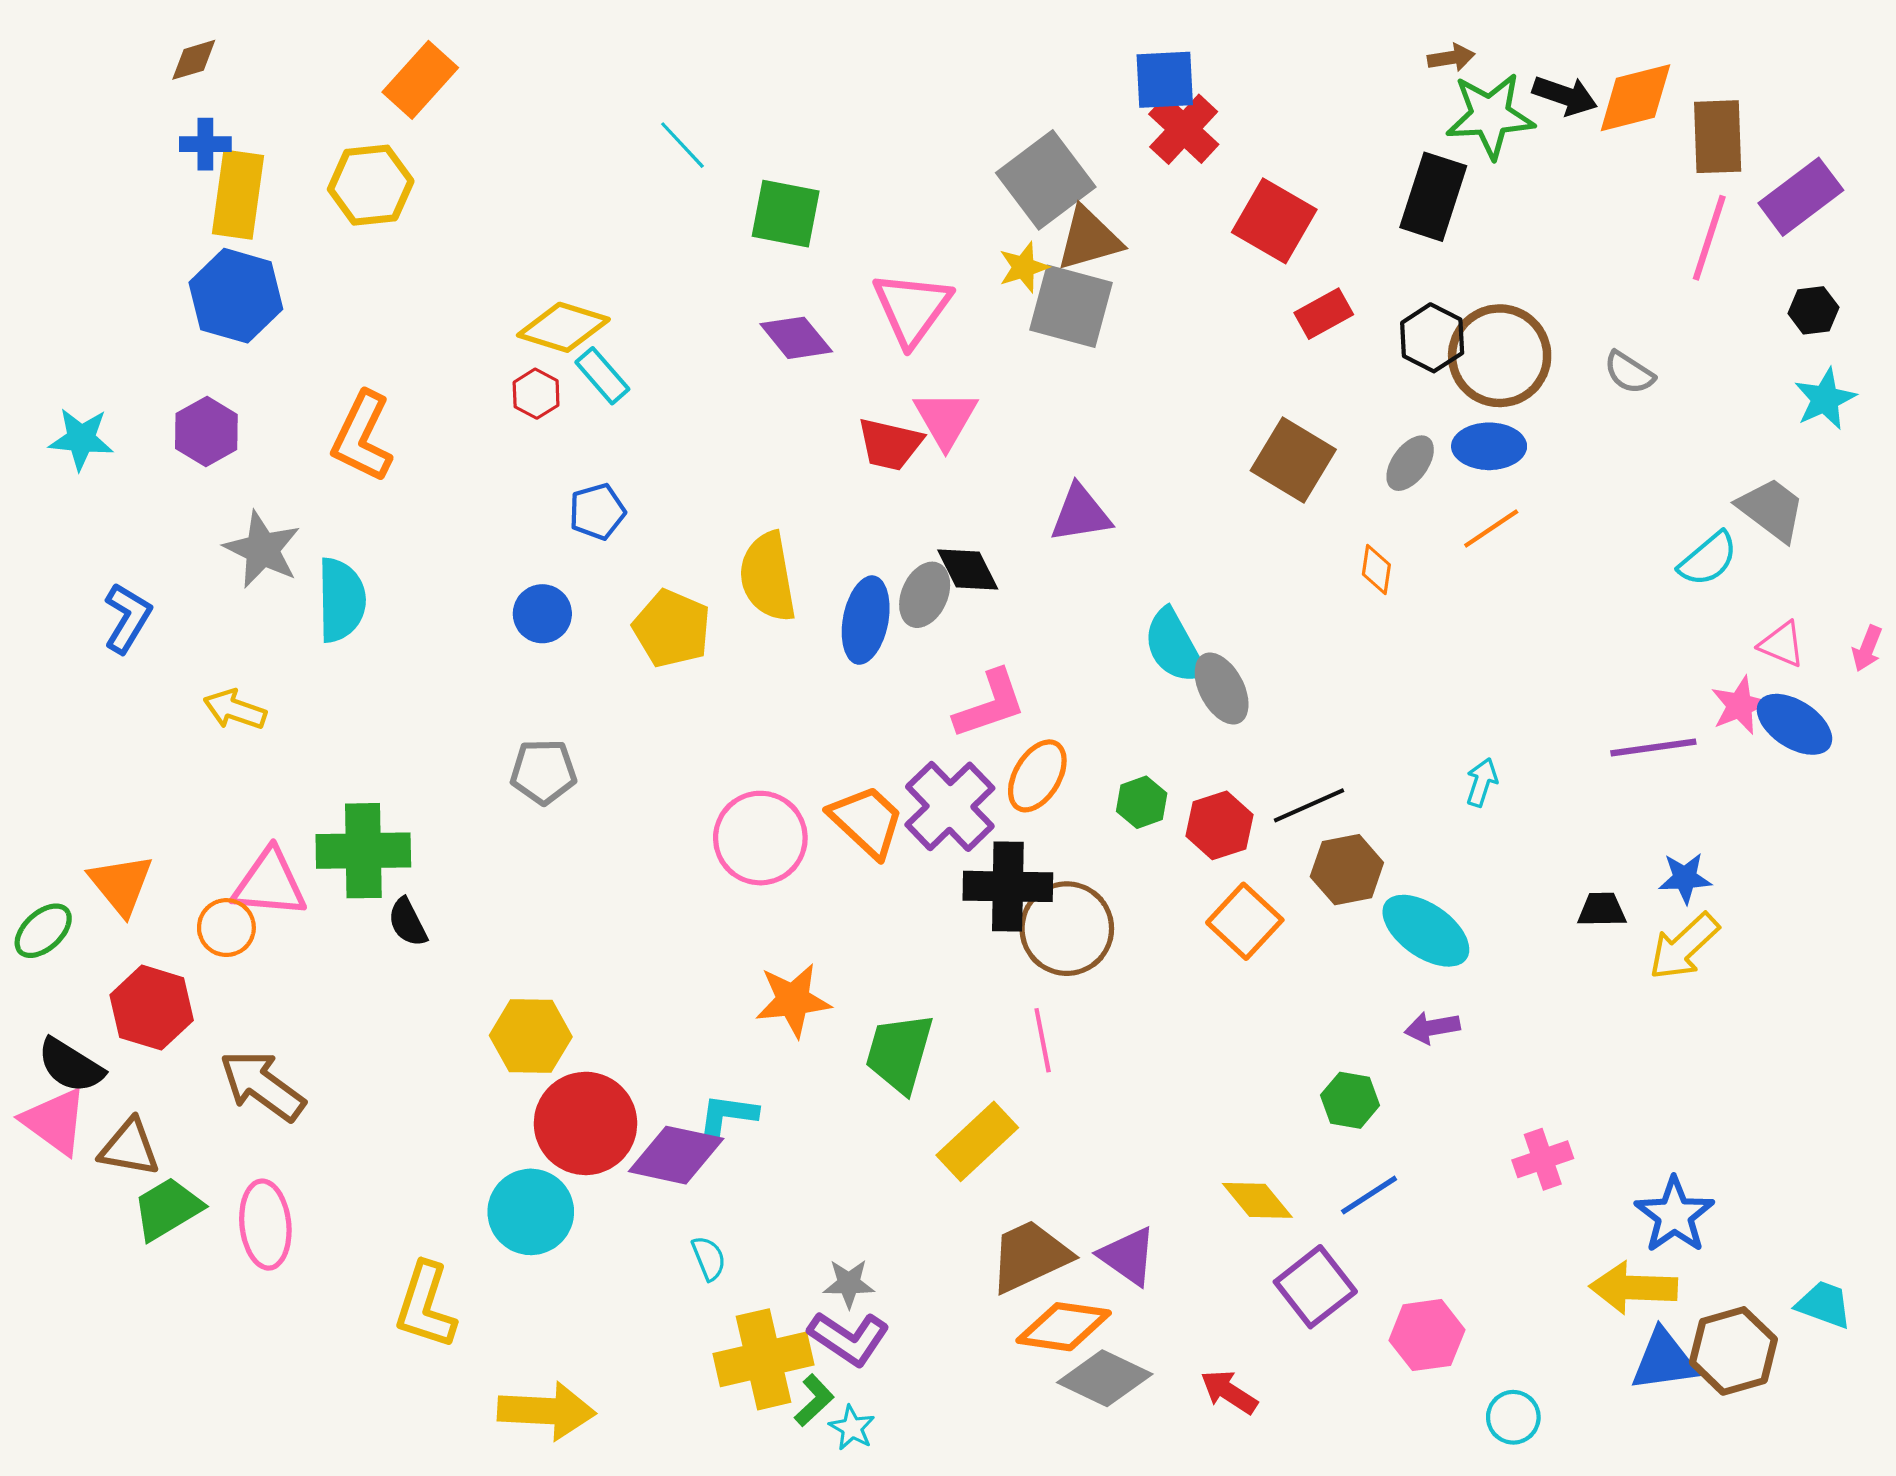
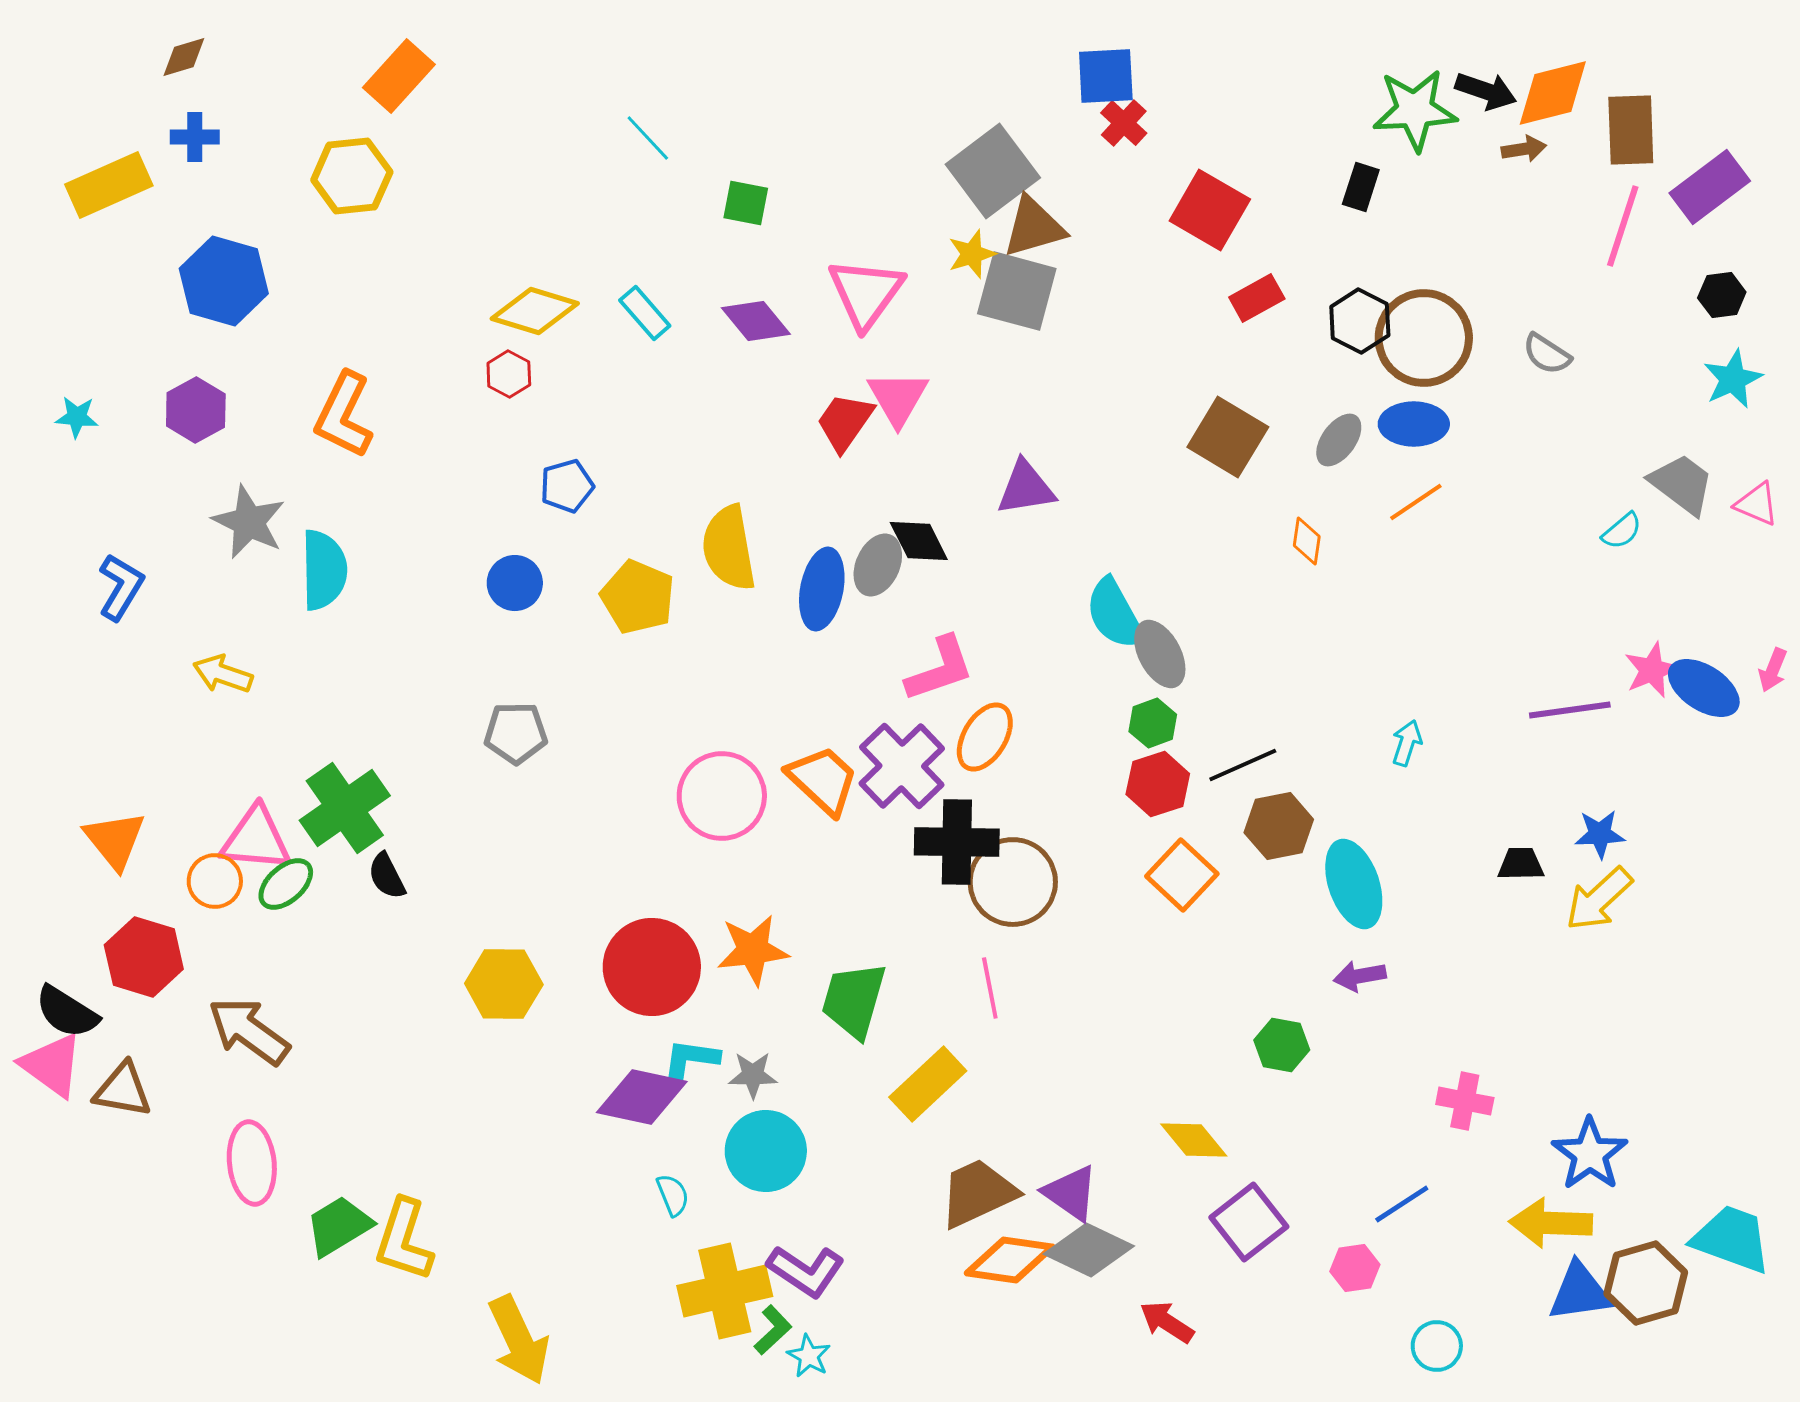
brown arrow: (1451, 58) -> (1524, 149), moved
red cross: (1184, 129) -> (1124, 123), size x0.7
yellow rectangle: (238, 195) -> (109, 185), moved, turned 58
black rectangle: (1433, 197) -> (1361, 187), size x0.6
green square: (786, 214) -> (746, 203), size x0.7
cyan rectangle: (602, 376) -> (645, 313), moved
cyan star: (81, 439) -> (77, 417), size x0.7
red trapezoid: (890, 444) -> (845, 422), turned 112
cyan semicircle: (1708, 559) -> (1622, 531), size x0.7
pink triangle: (1782, 644) -> (1757, 504), moved
pink arrow: (1867, 648) -> (1773, 670), moved
green hexagon: (1142, 802) -> (1153, 723), moved
green cross: (363, 851) -> (345, 808), turned -34
green ellipse: (43, 931) -> (286, 884), moved
cyan ellipse: (1426, 931) -> (1354, 884), turned 36
red circle: (586, 1123) -> (652, 967), moved
pink cross: (1543, 1159) -> (1465, 1101), turned 30
blue line: (1369, 1195) -> (1402, 1204), moved
green trapezoid: (167, 1209) -> (339, 1226), moved
cyan circle: (531, 1212) -> (766, 1151), moved
gray star: (849, 1284) -> (753, 1075), moved
cyan trapezoid: (1824, 1305) -> (1732, 1239), size x1.5
pink hexagon: (1427, 1335) -> (1355, 1268), size x0.7
gray diamond: (1105, 1378) -> (1089, 1250), moved
yellow arrow: (547, 1411) -> (519, 1340), turned 62

